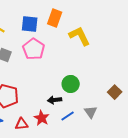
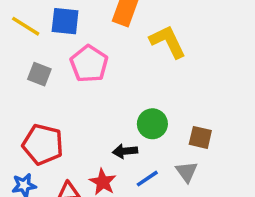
blue square: (30, 24) -> (65, 21), moved
brown square: (115, 92) -> (200, 137), moved, turned -32

